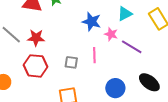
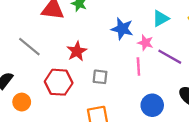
red star: (36, 38) -> (77, 51), moved, turned -30
pink line: (94, 55) -> (138, 67), moved

